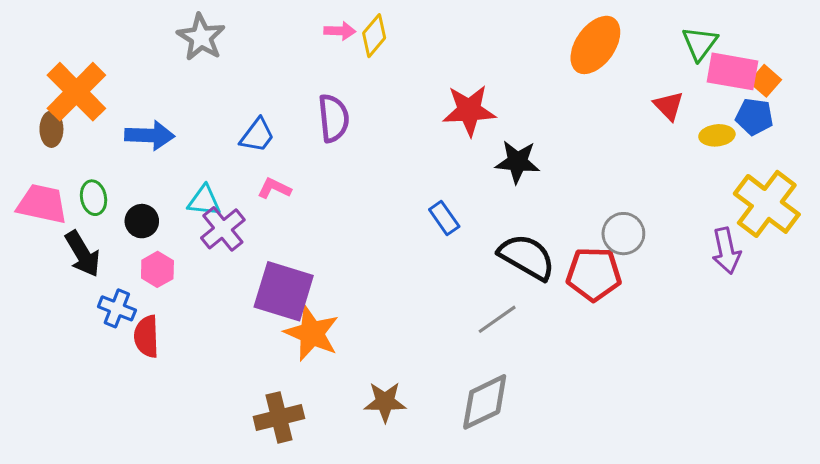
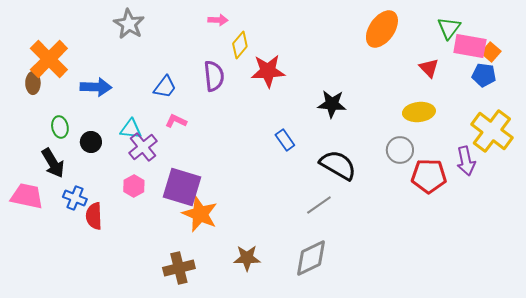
yellow diamond: (374, 36) -> (240, 45), moved
red star: (469, 110) -> (268, 71), moved
yellow ellipse: (717, 135) -> (419, 112), moved, size x1.4
pink trapezoid: (42, 204) -> (27, 196), moved
pink hexagon: (157, 269) -> (134, 186), moved
red pentagon: (594, 274) -> (429, 176), moved

